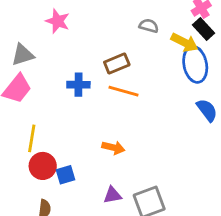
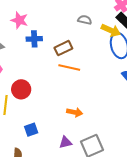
blue cross: (78, 85) -> (34, 39), moved
orange arrow: (113, 148) -> (75, 112), moved
red circle: (43, 166) -> (21, 89), moved

